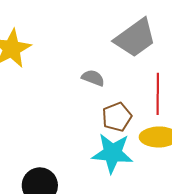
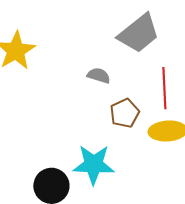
cyan star: (112, 153) -> (94, 165), moved

